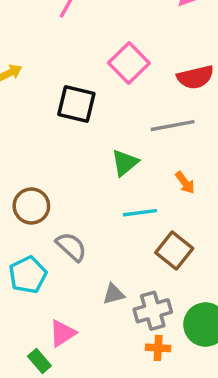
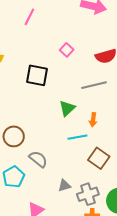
pink square: (129, 63) -> (67, 50), size x0.6
orange arrow: (185, 183) -> (93, 120), moved, turned 48

